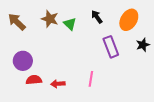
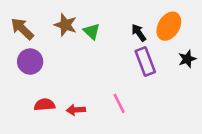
black arrow: (97, 17) -> (139, 33), moved
purple circle: (23, 61) -> (30, 62), moved
pink line: (91, 79) -> (119, 103), turned -35

